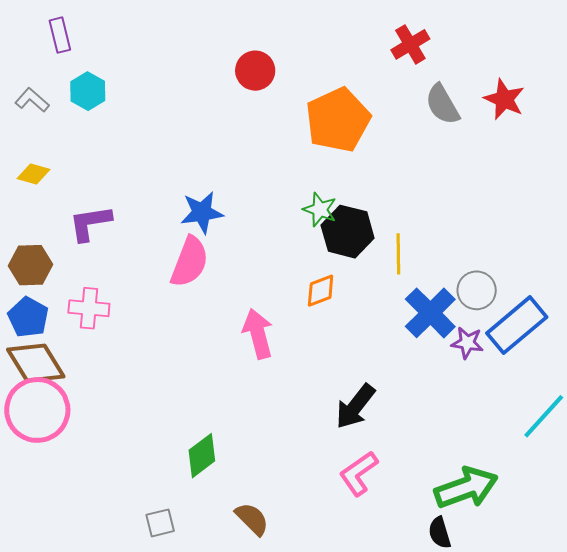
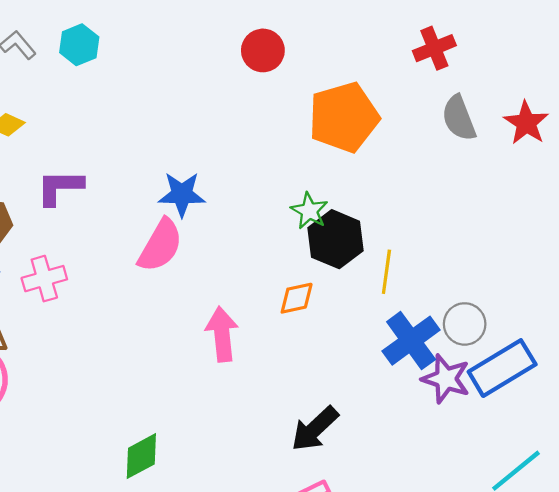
pink cross: (89, 308) -> (44, 279), turned -30
purple star: (467, 343) -> (446, 379), size x1.4

